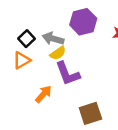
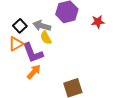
yellow semicircle: (58, 53) -> (46, 38), turned 96
purple L-shape: (68, 74) -> (33, 53), moved

